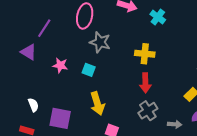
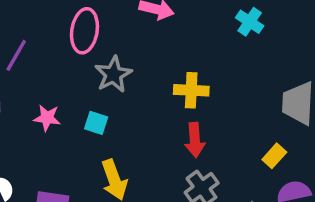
cyan cross: (158, 17) -> (250, 22), moved
gray star: (100, 42) -> (113, 74), turned 30

